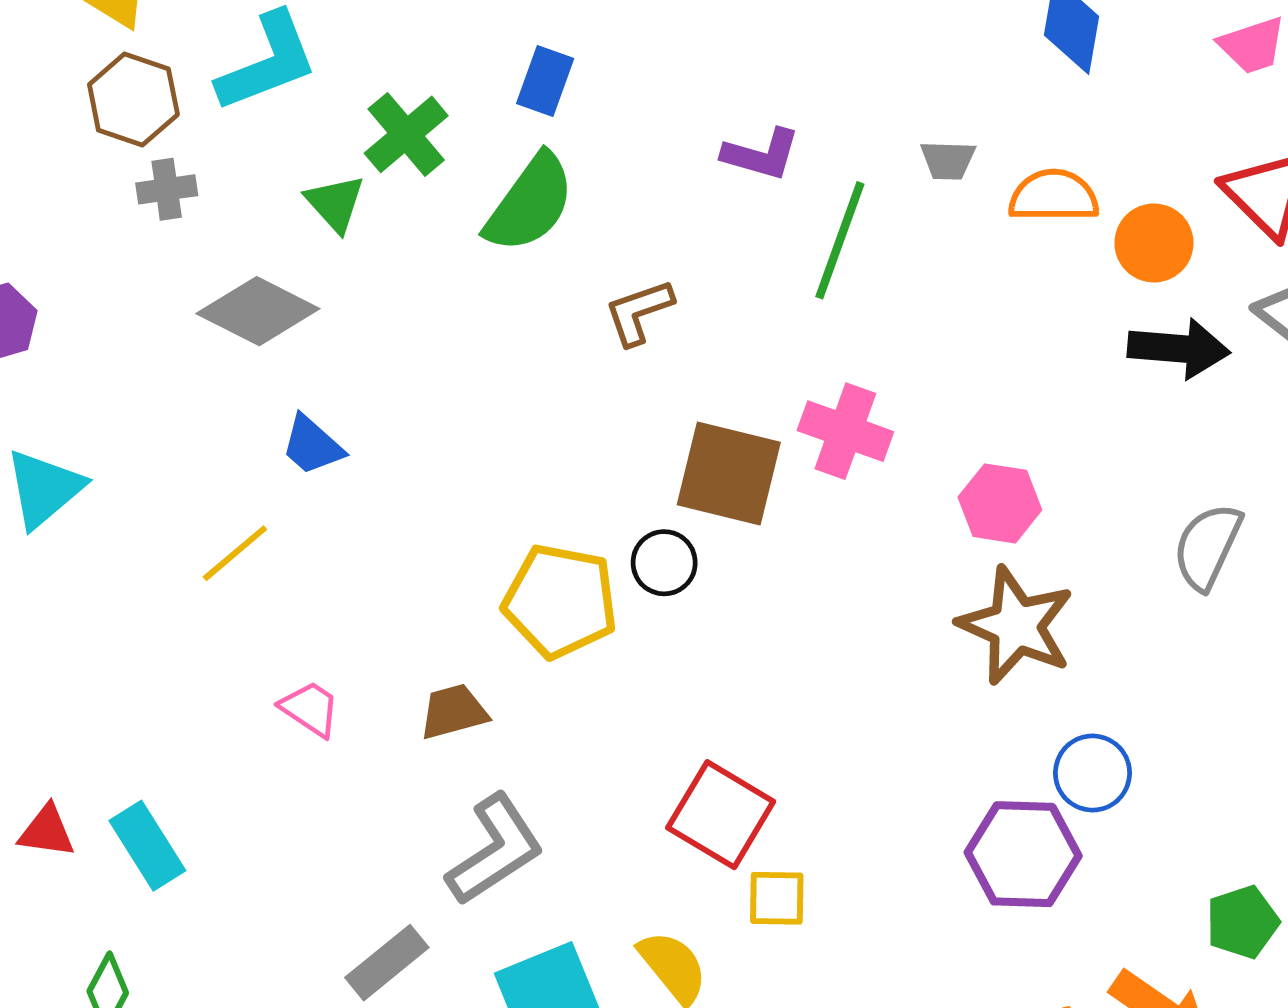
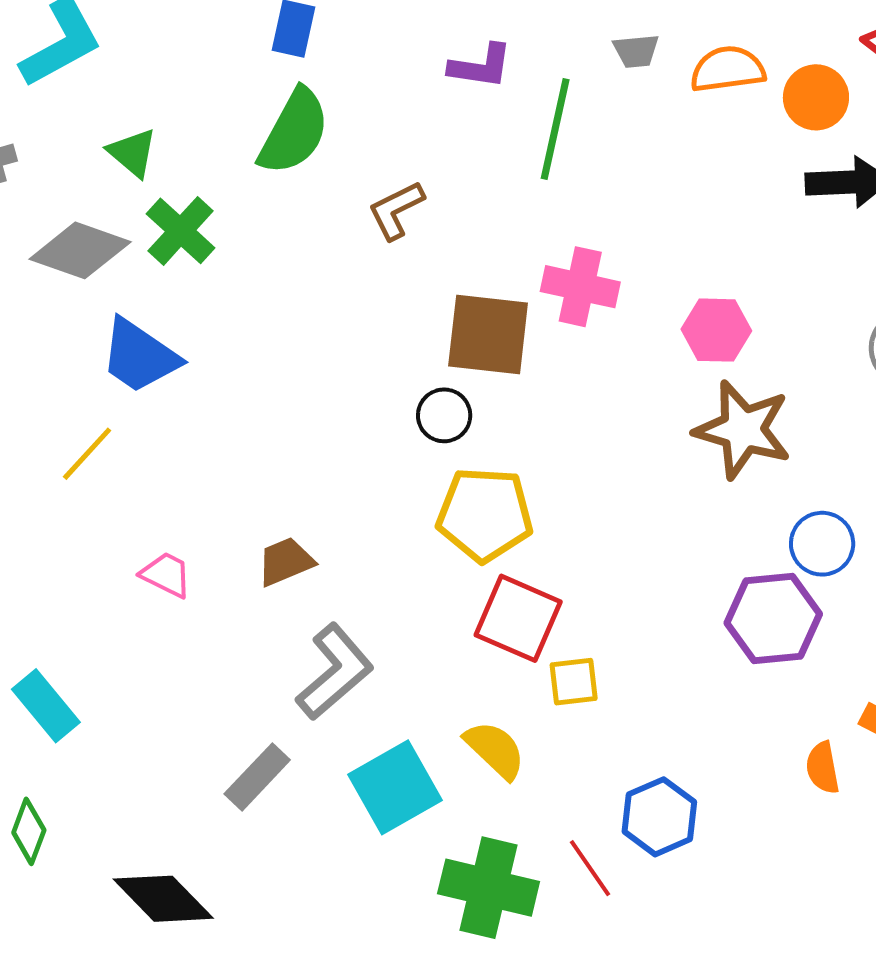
green cross: (406, 134) -> (181, 231), moved
blue trapezoid: (312, 445) -> (139, 356), size x1.5
yellow pentagon: (560, 601) -> (485, 514), moved

